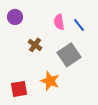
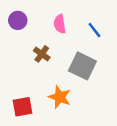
pink semicircle: (59, 22) -> (60, 24), moved
gray square: (69, 55) -> (82, 66), turned -30

